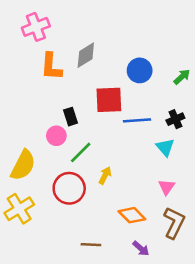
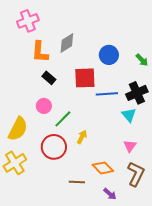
green arrow: (182, 77) -> (142, 60), turned 88
black rectangle: (70, 117) -> (49, 78), moved, turned -32
black cross: (175, 119) -> (137, 93), size x1.5
brown line: (91, 245) -> (77, 182), moved

